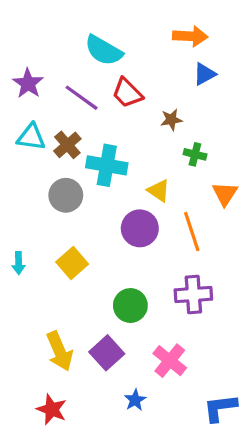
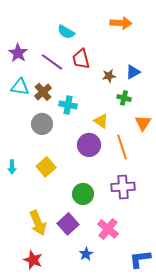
cyan semicircle: (104, 50) -> (66, 32), size x0.7
blue triangle: (204, 74) -> (133, 72), moved
red trapezoid: (127, 93) -> (81, 59), turned 30
cyan cross: (107, 165) -> (68, 105), size x0.7

